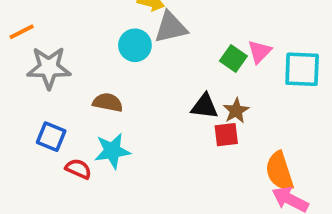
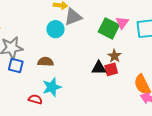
green square: (233, 59) -> (109, 28), size x1.5
black triangle: (204, 106) -> (99, 68), moved
blue square: (51, 137) -> (16, 66), moved

